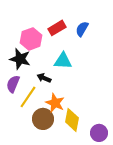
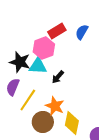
pink hexagon: (31, 39) -> (44, 48), moved
cyan triangle: (63, 61) -> (38, 66), moved
black arrow: (44, 78) -> (58, 77), moved, turned -72

